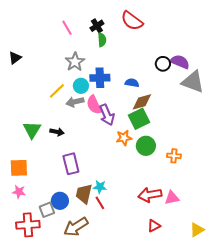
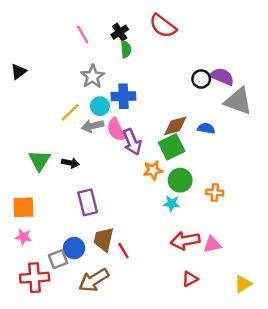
blue semicircle: (132, 83) -> (206, 128), moved
cyan star: (100, 187) -> (172, 204), moved

